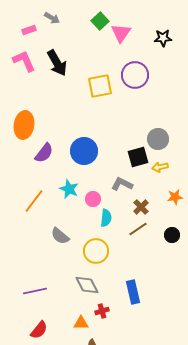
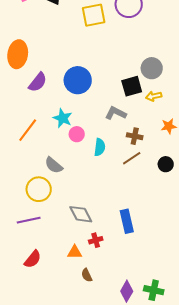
pink circle: (93, 199) -> (77, 134), moved
brown cross: (141, 207) -> (135, 136), turned -35
yellow circle: (96, 251) -> (39, 189), moved

